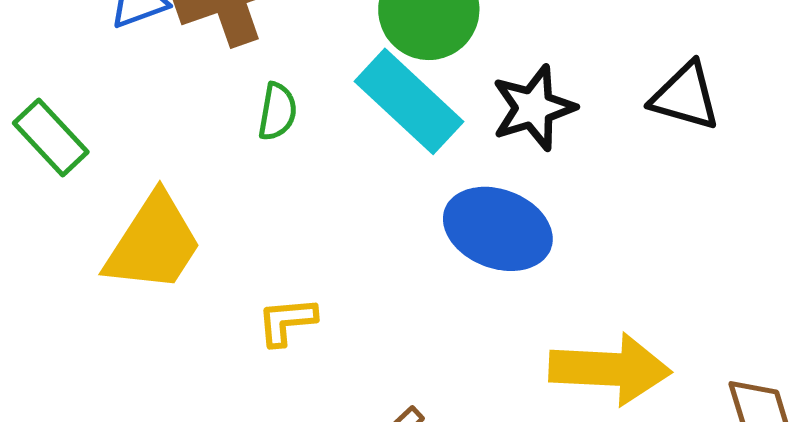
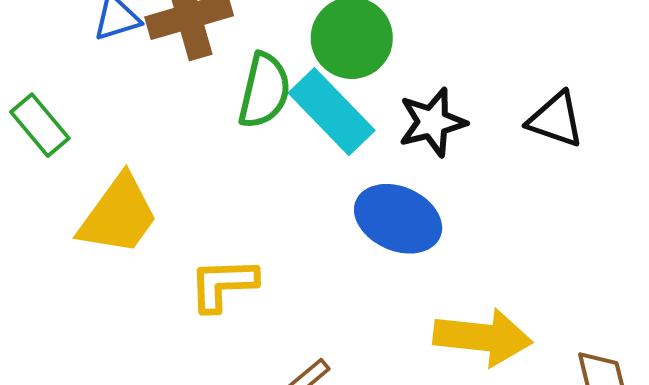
green semicircle: (277, 112) -> (264, 91), moved, size x1.6
yellow L-shape: (287, 321) -> (223, 284), size x1.4

